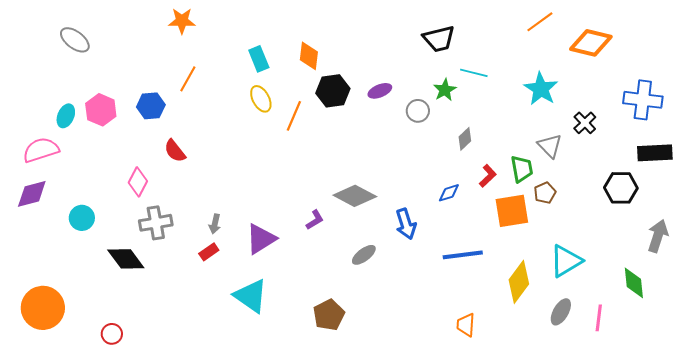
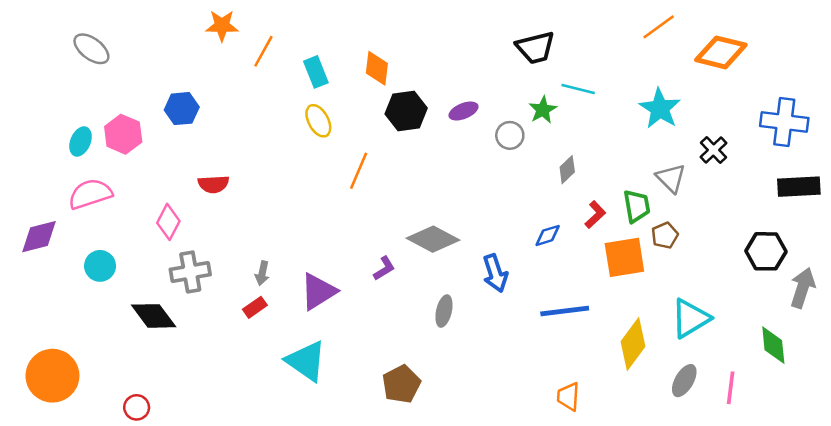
orange line: (188, 79) -> (263, 51), moved
blue hexagon: (151, 106) -> (182, 109), moved
orange line: (294, 116) -> (359, 171), moved
pink semicircle: (41, 150) -> (90, 194), moved
red semicircle: (175, 151) -> (213, 184), turned -55
black hexagon: (621, 188) -> (766, 251), moved
gray ellipse: (364, 255) -> (444, 311), turned -40

